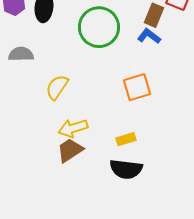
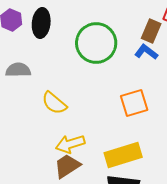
yellow semicircle: (57, 87) -> (54, 103), turned -84
yellow rectangle: (126, 139) -> (123, 155), size x1.8

